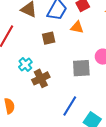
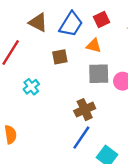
gray square: (81, 68) -> (99, 74), moved
brown cross: (41, 78) -> (85, 110), moved

